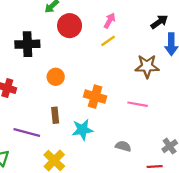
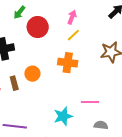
orange cross: (95, 97) -> (68, 63), moved
pink line: (138, 104) -> (90, 102), moved
brown rectangle: (55, 115) -> (14, 83), moved

